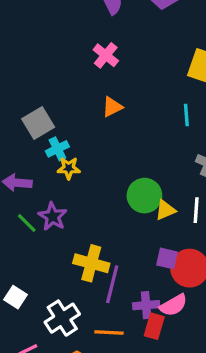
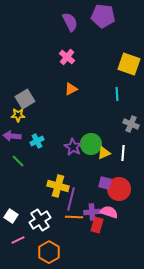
cyan cross: (57, 149) -> (37, 141), moved
yellow star: (69, 168) -> (18, 115), moved
purple star: (53, 217) -> (73, 147), moved
white square: (15, 297) -> (11, 216), moved
pink semicircle: (173, 305) -> (109, 212), turned -132
orange line: (109, 333) -> (74, 217), moved

